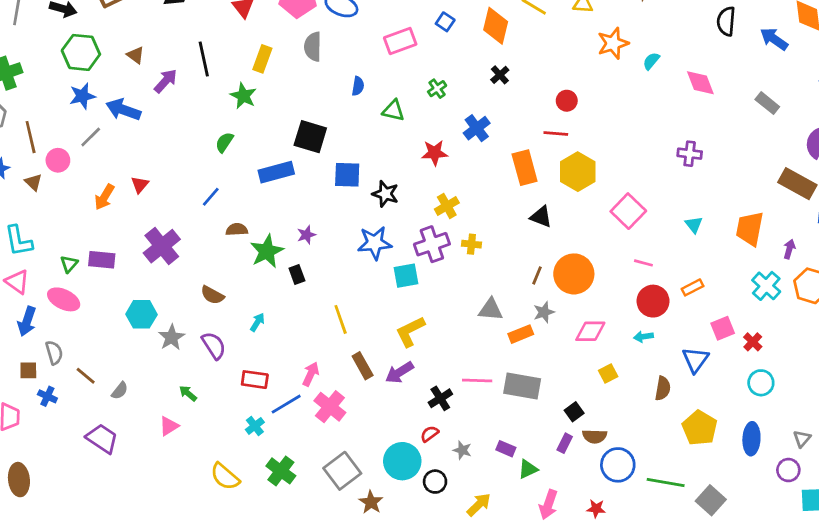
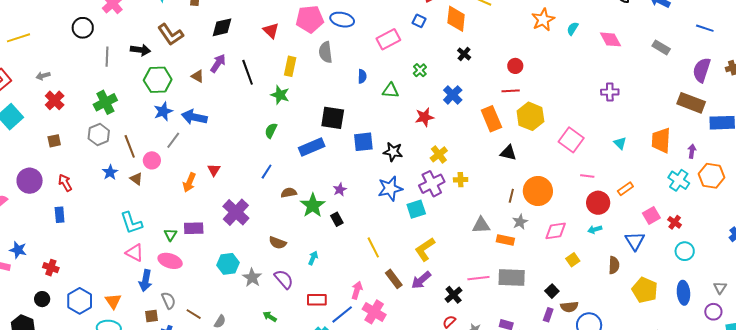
purple arrow: (166, 81) -> (218, 63), moved
orange rectangle: (521, 334) -> (505, 240), turned 42

